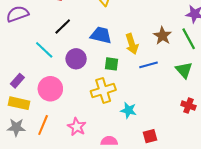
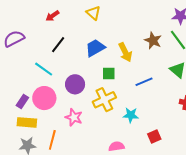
blue trapezoid: (101, 35) -> (95, 48), turned -35
purple circle: (76, 59) -> (75, 84), moved
blue line: (149, 65) -> (144, 82), moved
pink circle: (50, 89) -> (44, 98), moved
pink star: (77, 127) -> (74, 117), moved

